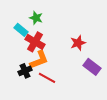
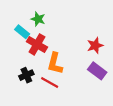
red star: (78, 43) -> (95, 45), moved
orange L-shape: (39, 60) -> (55, 63), moved, turned 125

